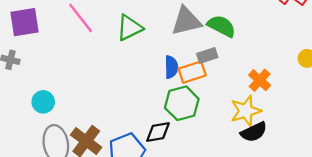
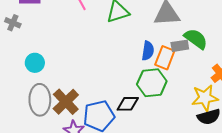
green semicircle: (221, 26) -> (196, 39), moved
orange rectangle: (192, 72) -> (165, 58), turned -60

